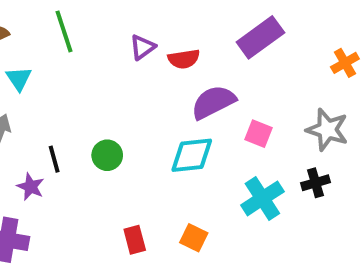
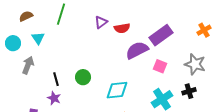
green line: (64, 31) -> (61, 14), turned 35
purple rectangle: (260, 37) -> (161, 35), moved
cyan diamond: (192, 155) -> (117, 90), moved
purple star: (31, 187) -> (54, 98), moved

